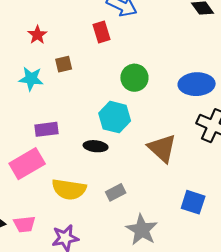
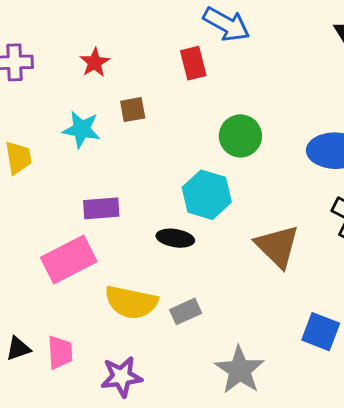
gray rectangle: (116, 192) -> (186, 311), moved
pink trapezoid: (24, 224) -> (60, 352), turned -90

